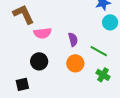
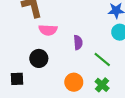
orange circle: (75, 63) -> (74, 82), moved

